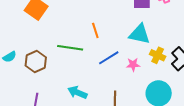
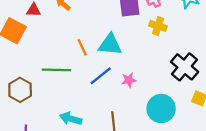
cyan triangle: (140, 34) -> (110, 45), moved
yellow cross: (158, 55) -> (158, 26), moved

